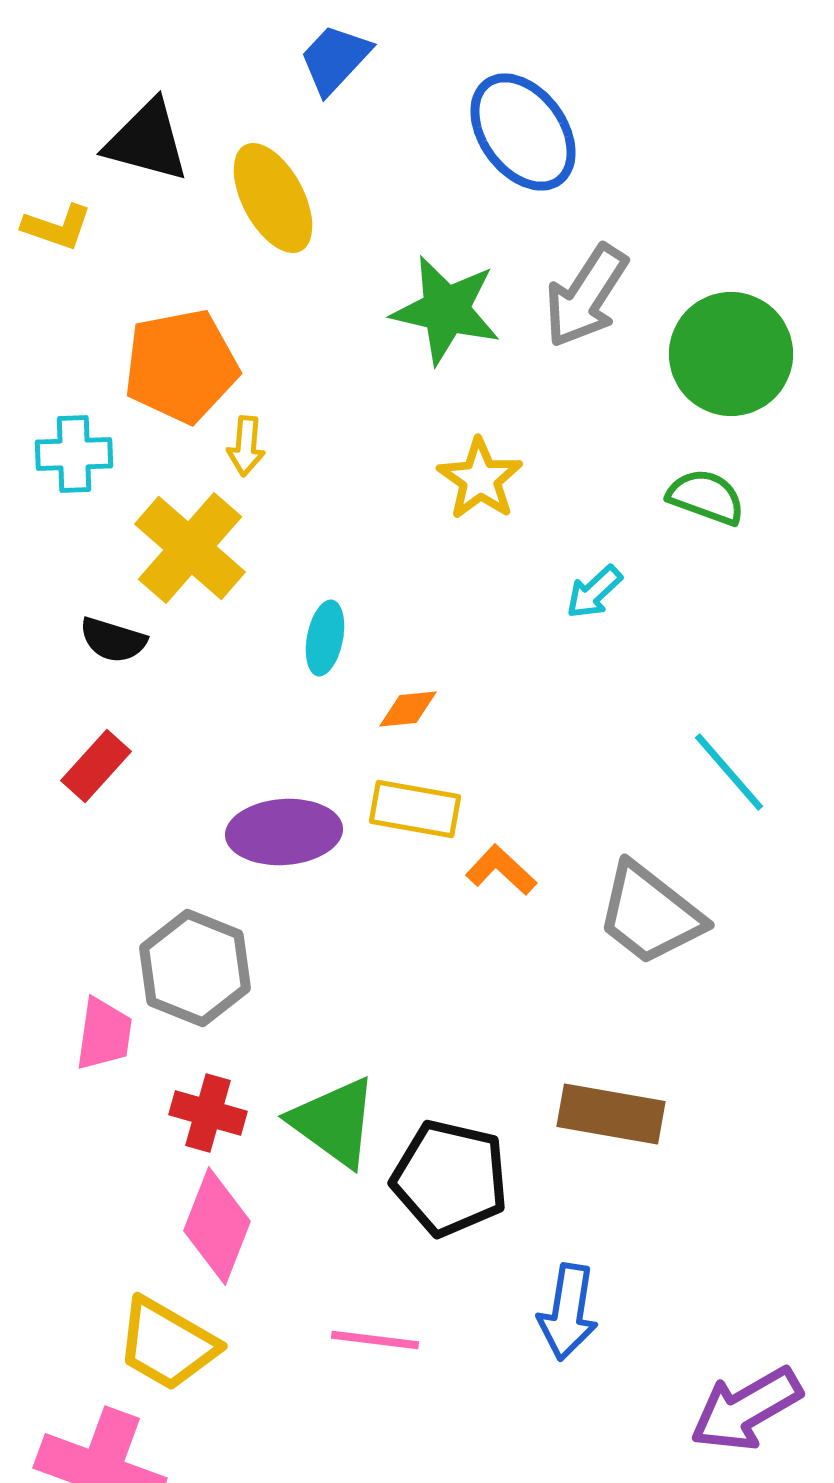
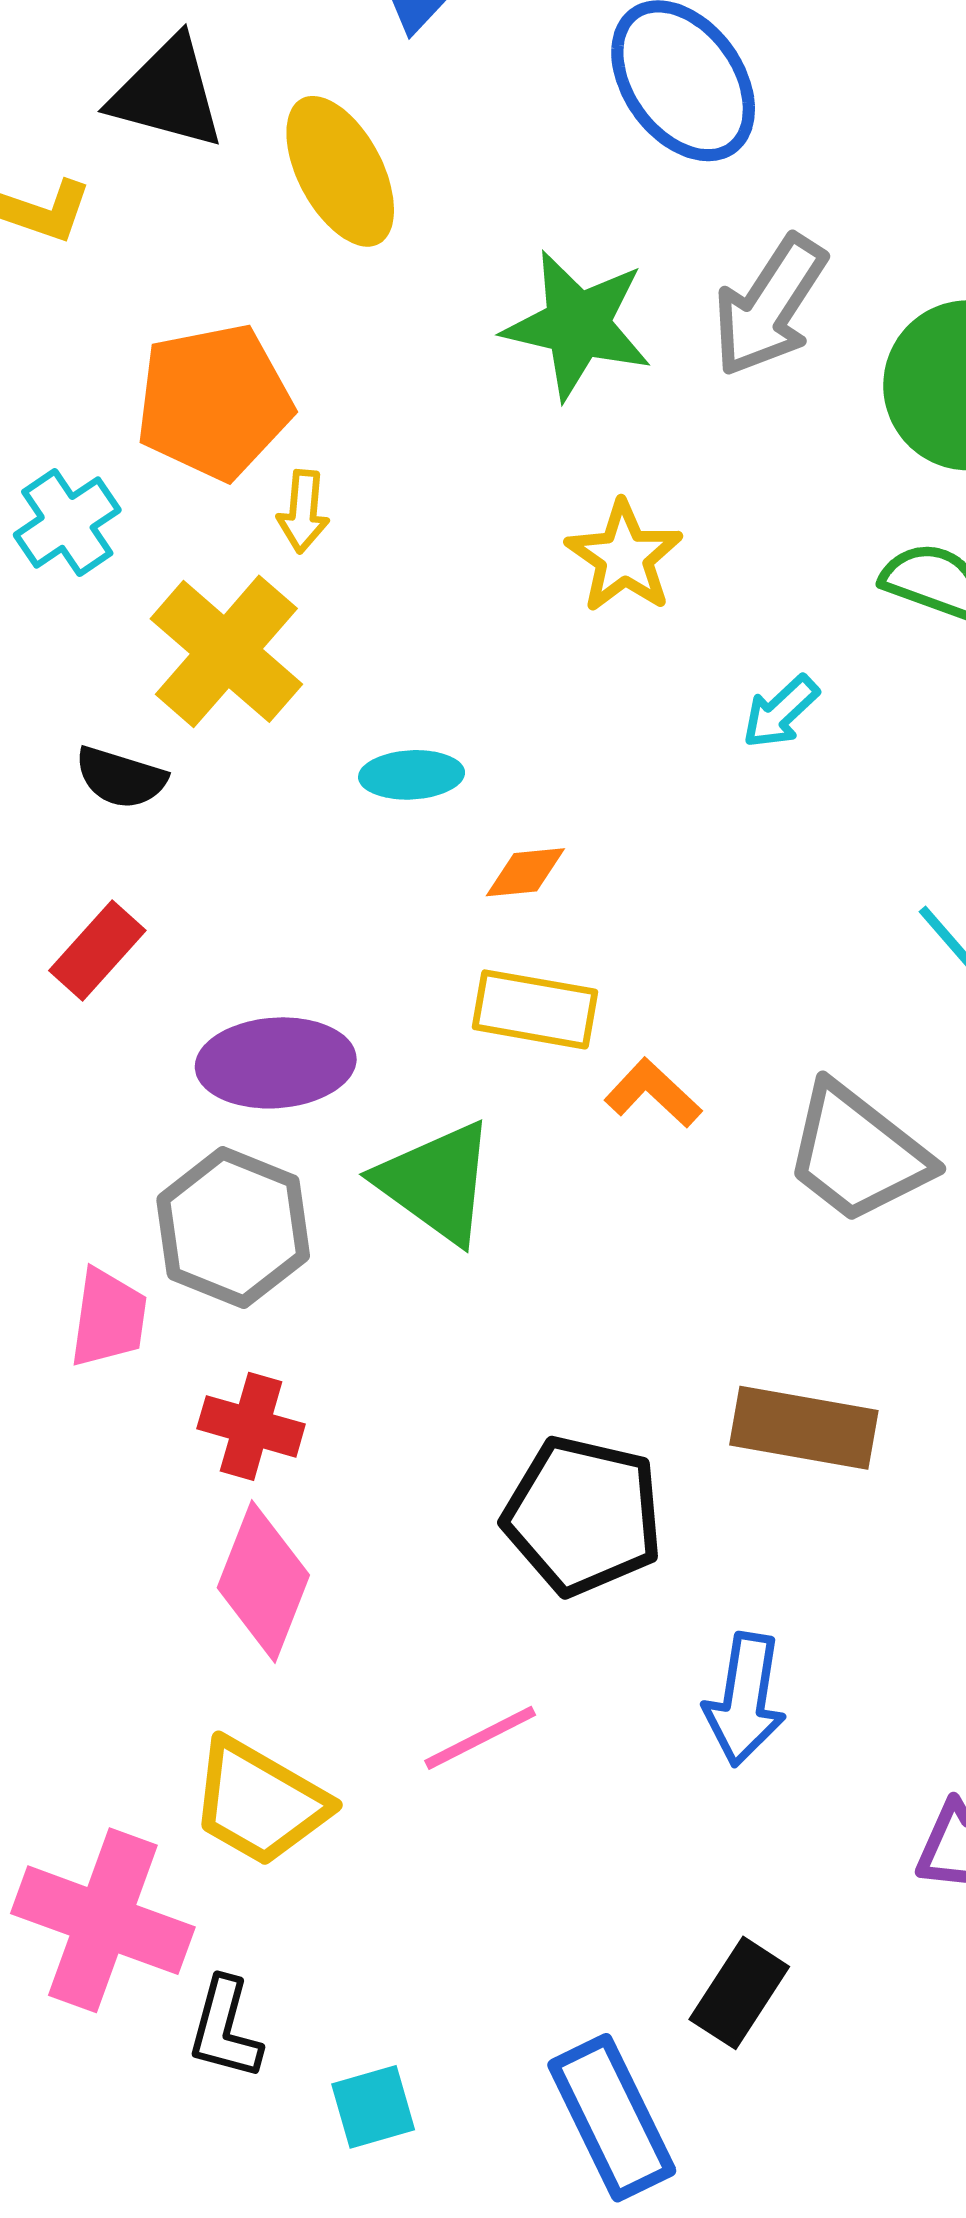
cyan cross: (74, 454) -> (67, 522), turned -32
cyan ellipse: (325, 638) -> (412, 775), turned 76
purple ellipse: (284, 832) -> (276, 1063), moved
green triangle: (334, 1122) -> (436, 1182), moved
pink line: (375, 1340) -> (480, 1738), turned -34
yellow trapezoid: (167, 1344) -> (259, 1802), moved

